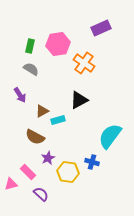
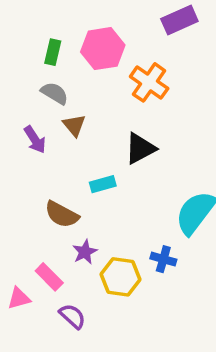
brown triangle: (42, 111) -> (74, 125), moved, turned -40

